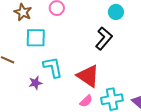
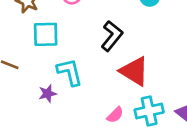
black L-shape: (104, 38) -> (112, 36), moved
red triangle: (88, 76) -> (134, 71), moved

